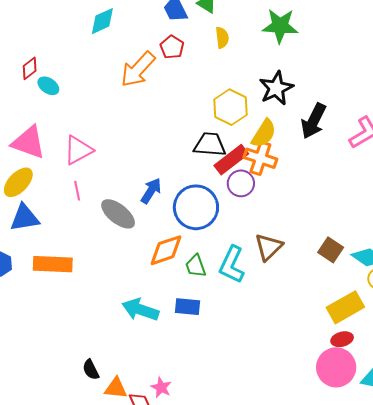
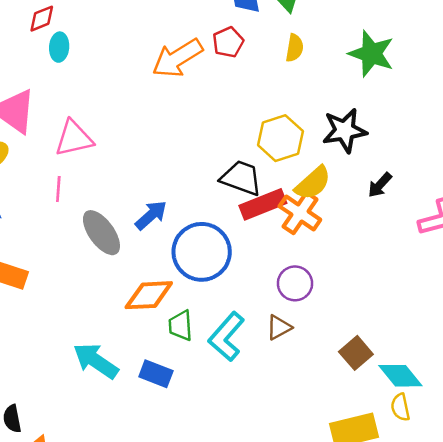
cyan ellipse: (48, 86) -> (59, 47), turned 45
black arrow: (313, 121) -> (380, 185), size x0.6
purple circle: (241, 183) -> (295, 283), moved
brown triangle: (269, 247) -> (279, 327), size x0.7

